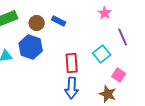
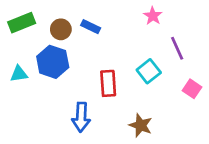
pink square: (119, 75) -> (192, 89), moved
blue arrow: (72, 88) -> (81, 117), moved
brown star: (108, 94) -> (141, 125), moved

